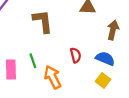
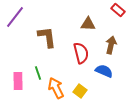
red semicircle: (76, 55) -> (81, 53), moved, size x1.5
yellow square: (103, 80) -> (80, 91), moved

